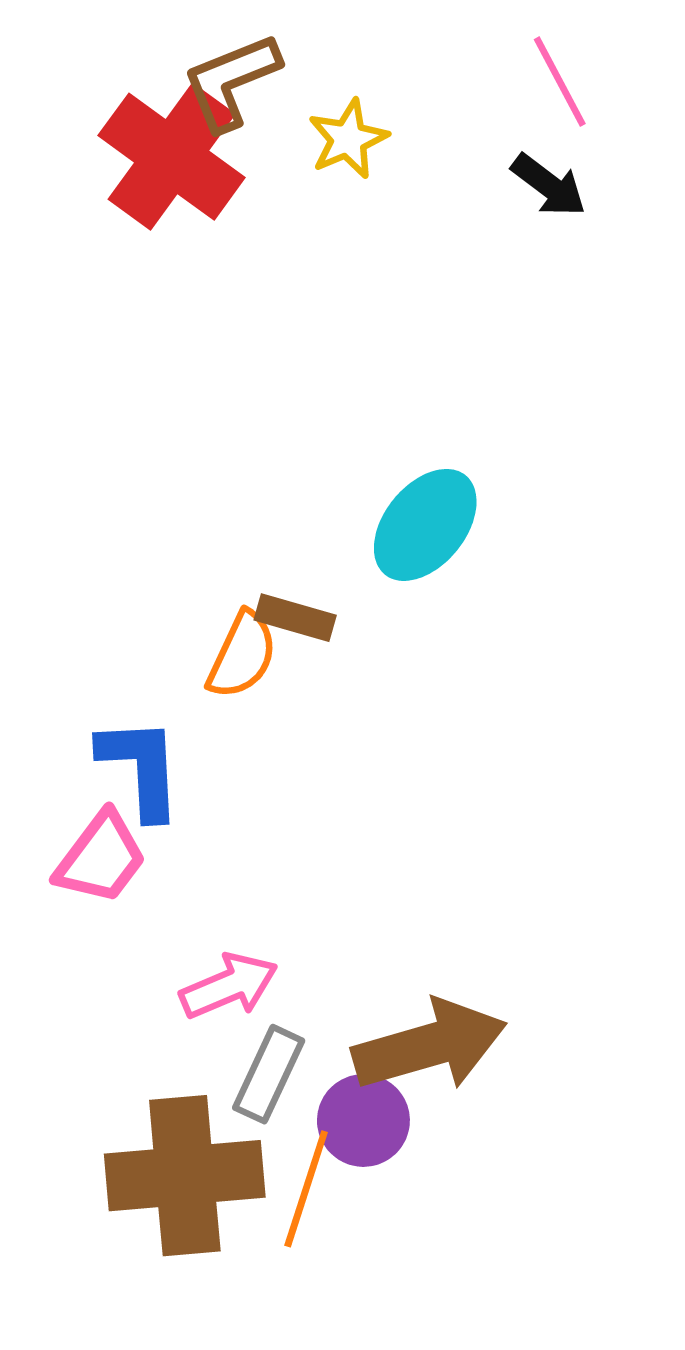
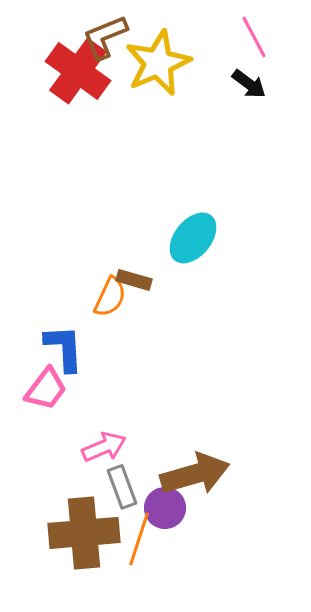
yellow star: (348, 139) -> (158, 63), size x1.8
gray rectangle: (269, 1074) -> (122, 487), turned -45

